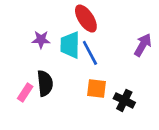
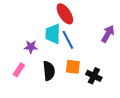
purple star: (41, 40) -> (31, 47), moved
black semicircle: (45, 83) -> (49, 71), moved

